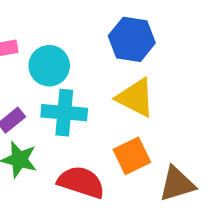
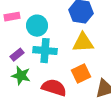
yellow triangle: (136, 98) -> (83, 43), turned -30

